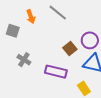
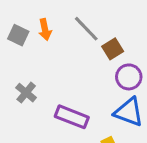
gray square: (13, 31) -> (18, 35), moved
brown square: (70, 48) -> (113, 49), moved

